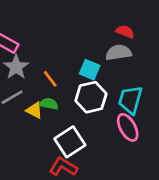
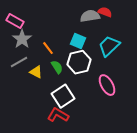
gray semicircle: (118, 53) -> (90, 16), moved
cyan trapezoid: (130, 100) -> (109, 46), moved, turned 30
green semicircle: (49, 104) -> (57, 67), moved, turned 48

